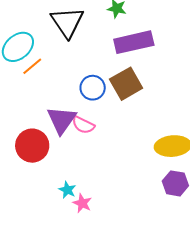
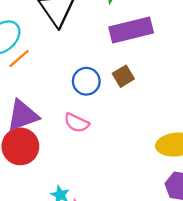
brown square: (126, 84) -> (123, 76), size x0.6
purple triangle: (62, 120) -> (23, 115), moved, turned 36

